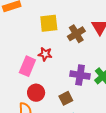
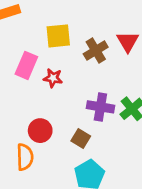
pink rectangle: (27, 66) -> (26, 65), moved
brown square: (66, 98) -> (81, 139), turned -32

